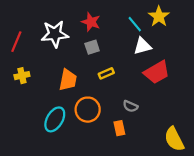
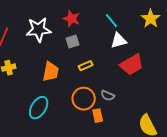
yellow star: (159, 16) -> (151, 19), moved
orange circle: (88, 110) -> (84, 99), moved

